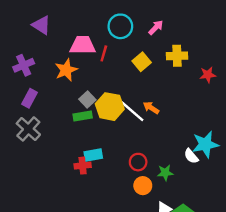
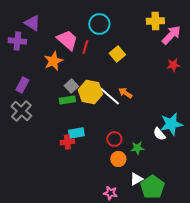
pink arrow: (156, 27) -> (171, 35), moved, size x1.5
pink trapezoid: (83, 45) -> (67, 40), turned 40
yellow cross: (177, 56) -> (155, 21), moved
purple cross: (24, 65) -> (17, 41), moved, turned 30

